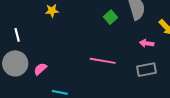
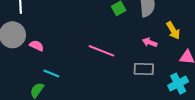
pink semicircle: (40, 69) -> (37, 46), turned 56

